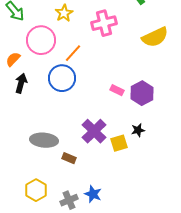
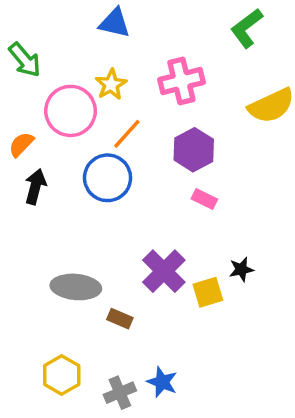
yellow star: (64, 13) -> (111, 85), moved
purple hexagon: (142, 93) -> (194, 150), moved

